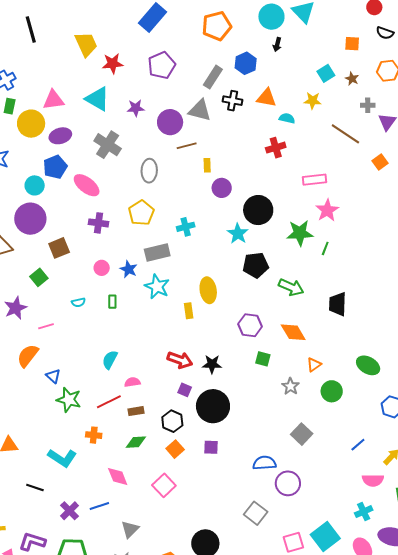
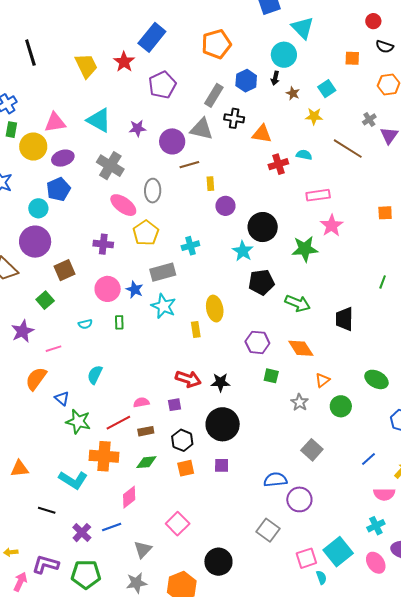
cyan circle: (271, 17) -> (284, 55), moved
black arrow: (277, 45) -> (275, 78), moved
red star: (113, 64) -> (124, 62), moved, turned -30
brown star: (352, 79) -> (293, 93), moved
orange triangle: (266, 98) -> (262, 134), moved
gray cross: (368, 105) -> (369, 119), turned -32
cyan semicircle: (287, 118) -> (304, 155), moved
orange square: (380, 162) -> (385, 213), moved, turned 35
pink ellipse: (87, 185) -> (123, 205), moved
green line: (325, 248) -> (383, 282), moved
pink circle: (102, 268) -> (108, 289), size x1.6
cyan semicircle: (110, 360) -> (95, 375), moved
purple square: (185, 390) -> (174, 405), moved, turned -32
orange cross: (94, 435) -> (104, 456), size x1.8
orange square: (175, 449) -> (186, 468), turned 30
pink diamond: (118, 477) -> (129, 497), turned 75
pink square: (164, 485) -> (178, 524), moved

